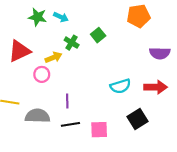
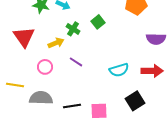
red triangle: (19, 51) -> (24, 37), turned -40
pink circle: (42, 74) -> (45, 67), moved
purple line: (67, 101) -> (76, 62), moved, turned -56

